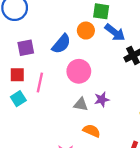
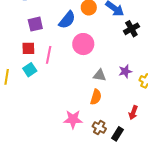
purple star: (102, 99) -> (125, 71), moved
gray triangle: (81, 104) -> (100, 75), moved
orange semicircle: (92, 131) -> (96, 97), turned 84

